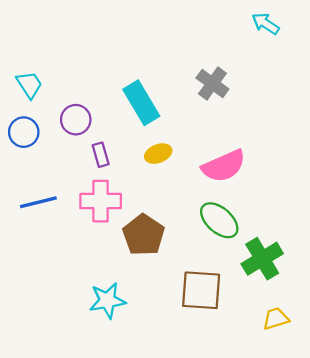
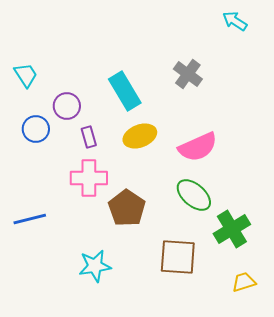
blue circle: (24, 132) -> (36, 129), moved
yellow ellipse: (158, 154) -> (140, 136), size x1.4
blue line: (38, 202) -> (30, 219), moved

